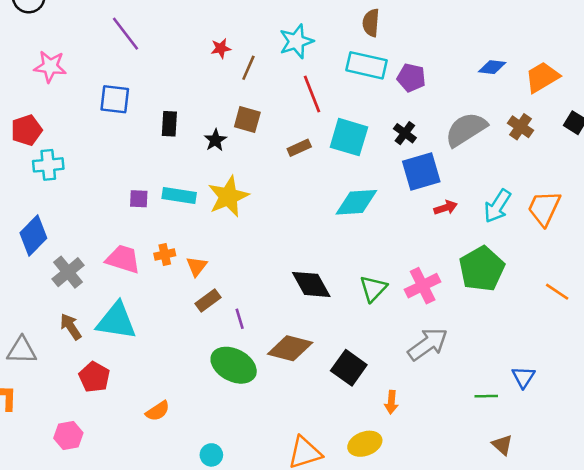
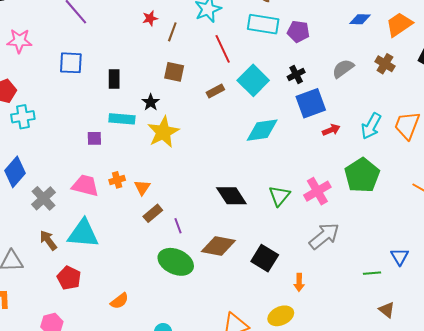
gray semicircle: (466, 129) -> (343, 69), size x0.7
black cross: (405, 133) -> (296, 74), turned 30
cyan square: (349, 137) -> (253, 80), turned 32
black star: (215, 140) -> (151, 102), moved
cyan rectangle: (179, 195) -> (122, 119), moved

